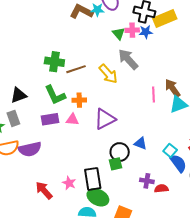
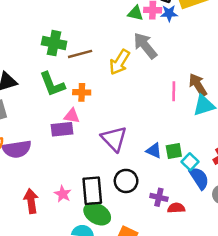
green triangle: (119, 33) -> (135, 13), turned -40
yellow arrow: (108, 74) -> (120, 62), turned 70
purple rectangle: (50, 119) -> (62, 129), moved
purple triangle: (105, 119) -> (114, 139), moved, turned -50
black circle: (120, 152) -> (126, 181), moved
green square: (116, 164) -> (174, 151), moved
red arrow: (44, 190) -> (31, 201), turned 30

